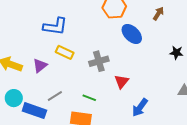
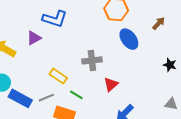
yellow rectangle: (65, 52) -> (58, 76), moved
purple triangle: (40, 66) -> (34, 38), moved
gray line: (55, 96) -> (46, 98), moved

